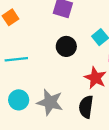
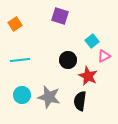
black circle: (66, 46) -> (68, 60), moved

